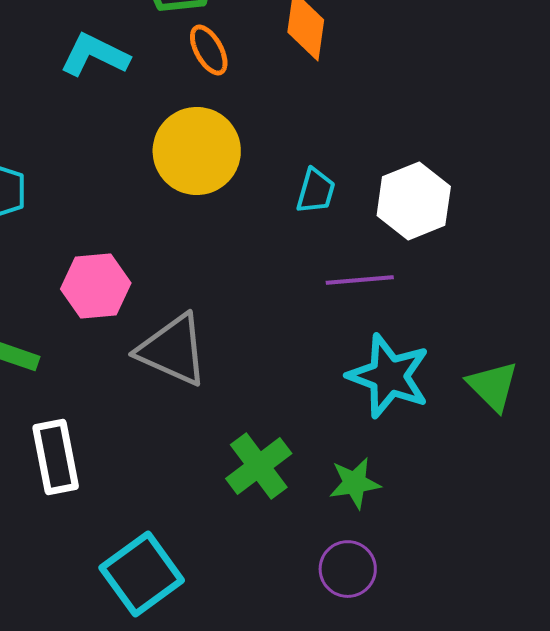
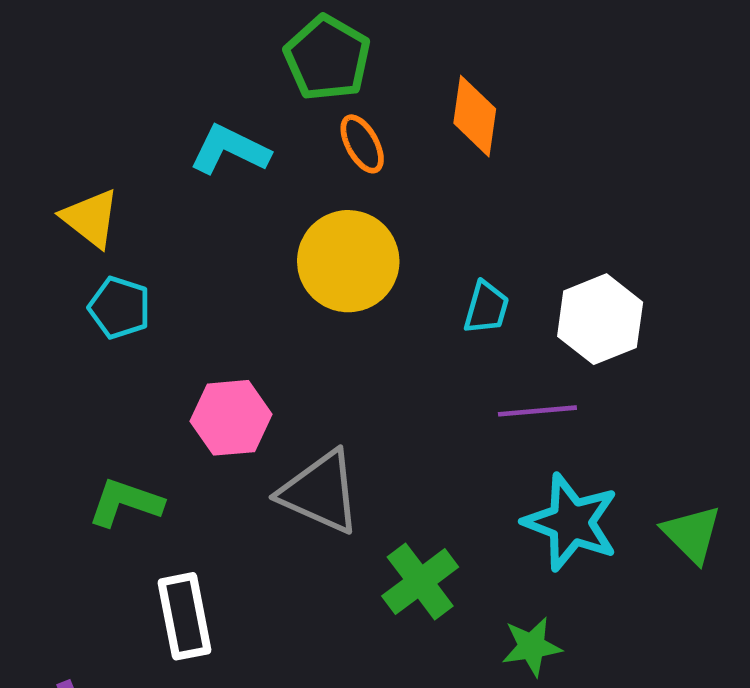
green cross: (259, 466) -> (420, 582), moved

